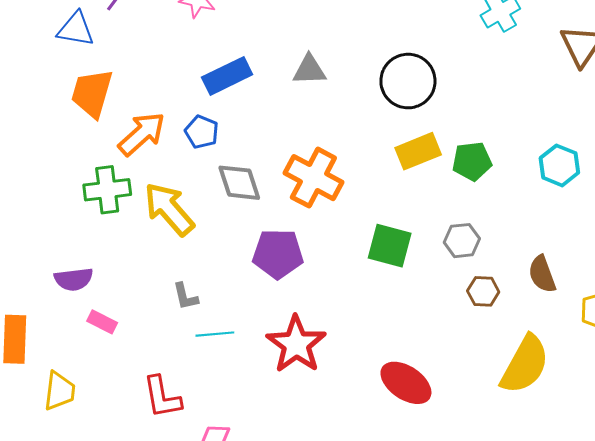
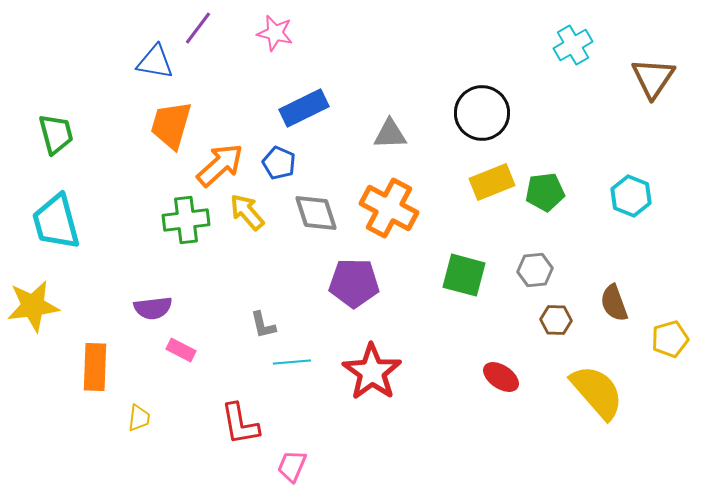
gray triangle: (309, 70) -> (390, 134), moved
yellow arrow: (169, 209) -> (247, 212), moved, size x0.7
yellow semicircle: (525, 365) -> (597, 392), turned -70
red ellipse: (406, 383) -> (501, 377), moved, size x0.7
yellow trapezoid: (59, 391) -> (139, 418), size x0.7

